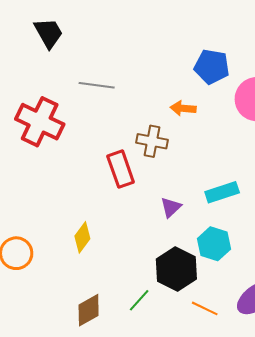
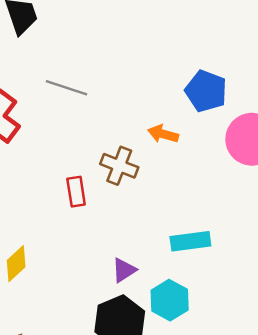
red rectangle: (121, 169) -> (76, 192), size x0.7
purple triangle: (171, 207) -> (124, 270), moved

